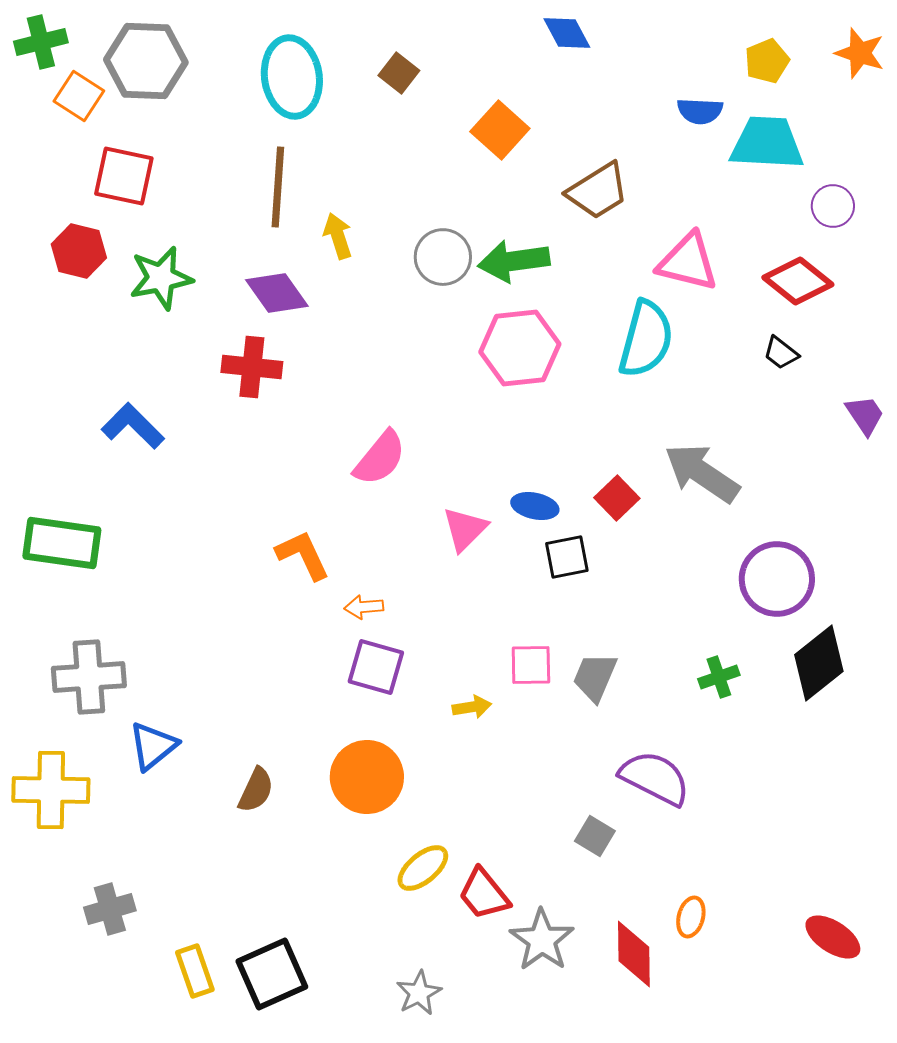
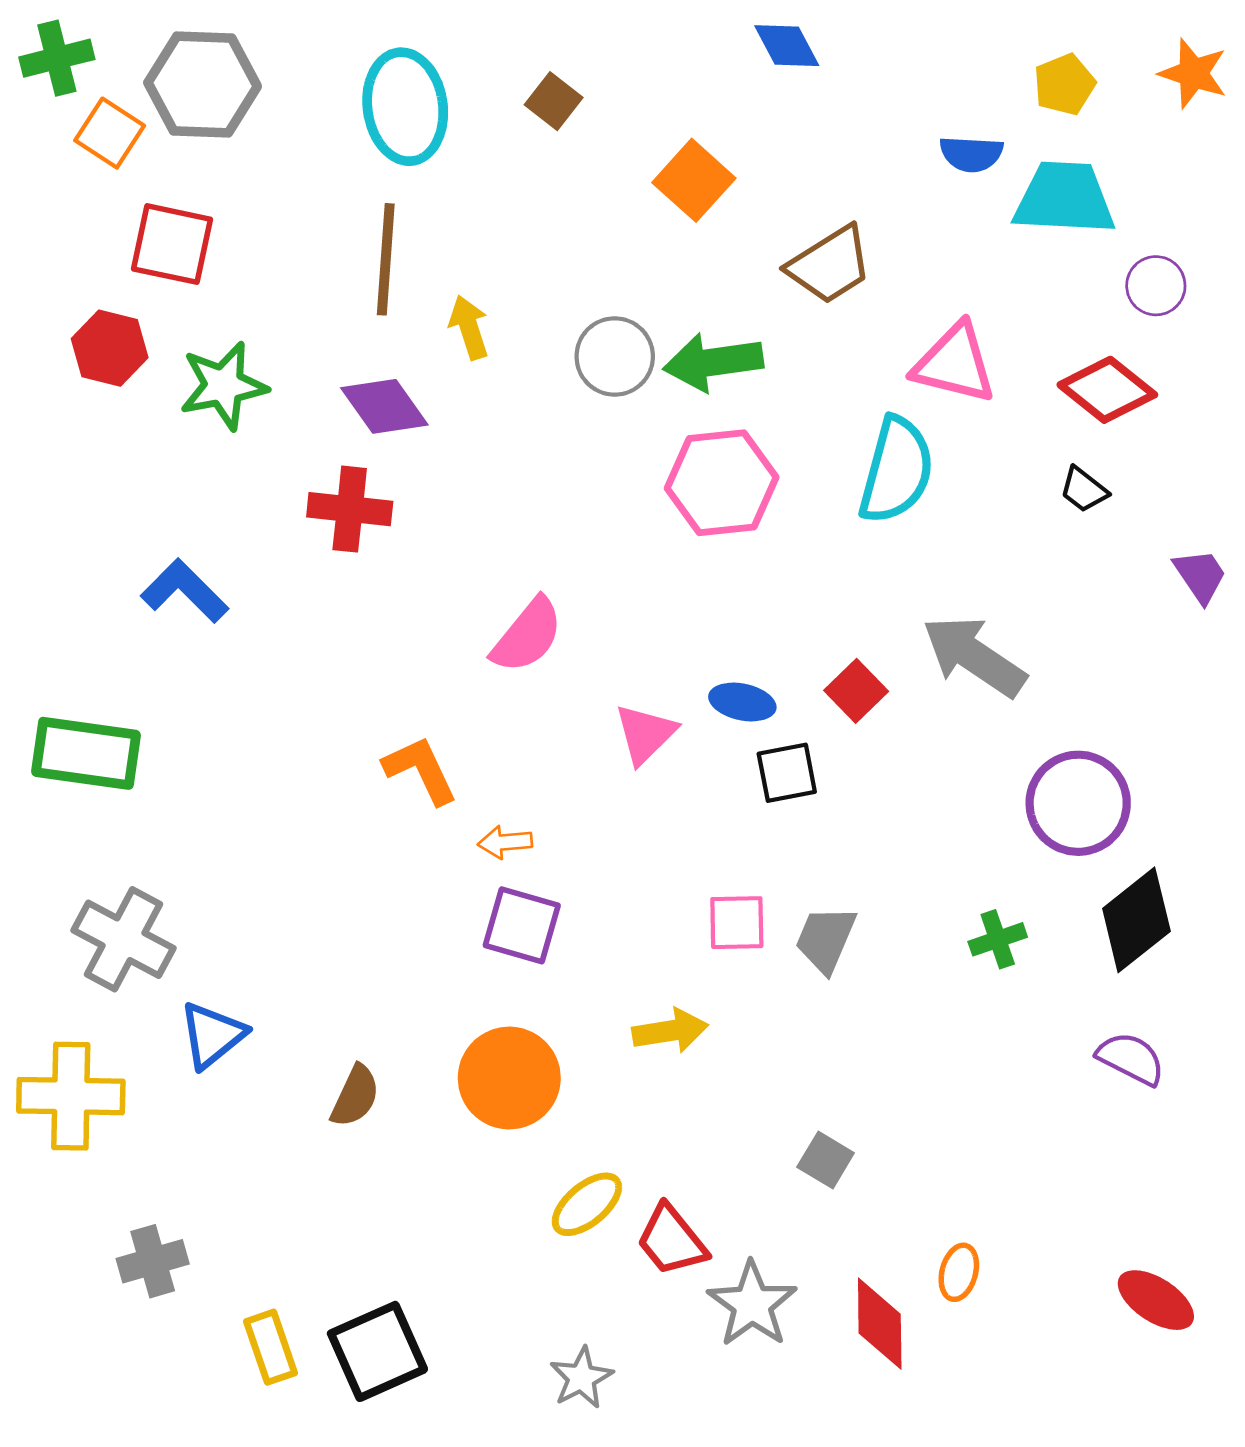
gray cross: (89, 677) -> (123, 939), turned 32
yellow arrow: (472, 707) -> (670, 1031), moved, size x1.4
purple semicircle: (655, 778) -> (1131, 1059), moved, size x0.7

